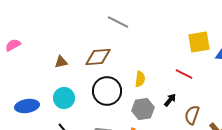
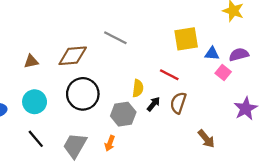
gray line: (118, 22) -> (115, 38), moved
yellow semicircle: (140, 79) -> (138, 88), moved
brown semicircle: (192, 115) -> (178, 103), moved

